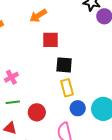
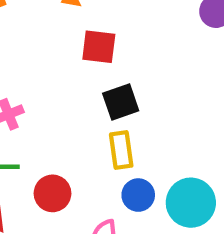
black square: (64, 65) -> (121, 102), turned -30

